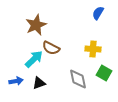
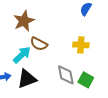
green square: (104, 73) -> (86, 80), moved
black triangle: (39, 83) -> (27, 79), size x1.5

